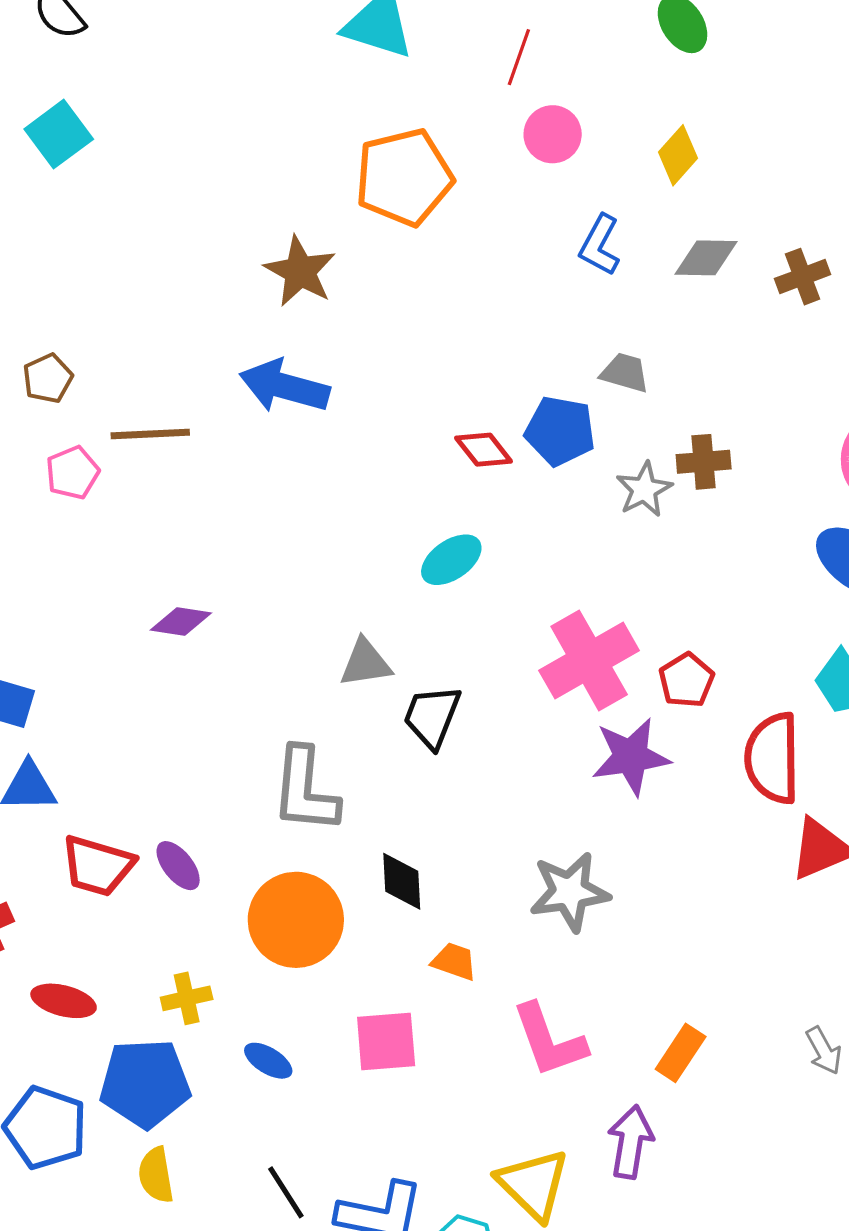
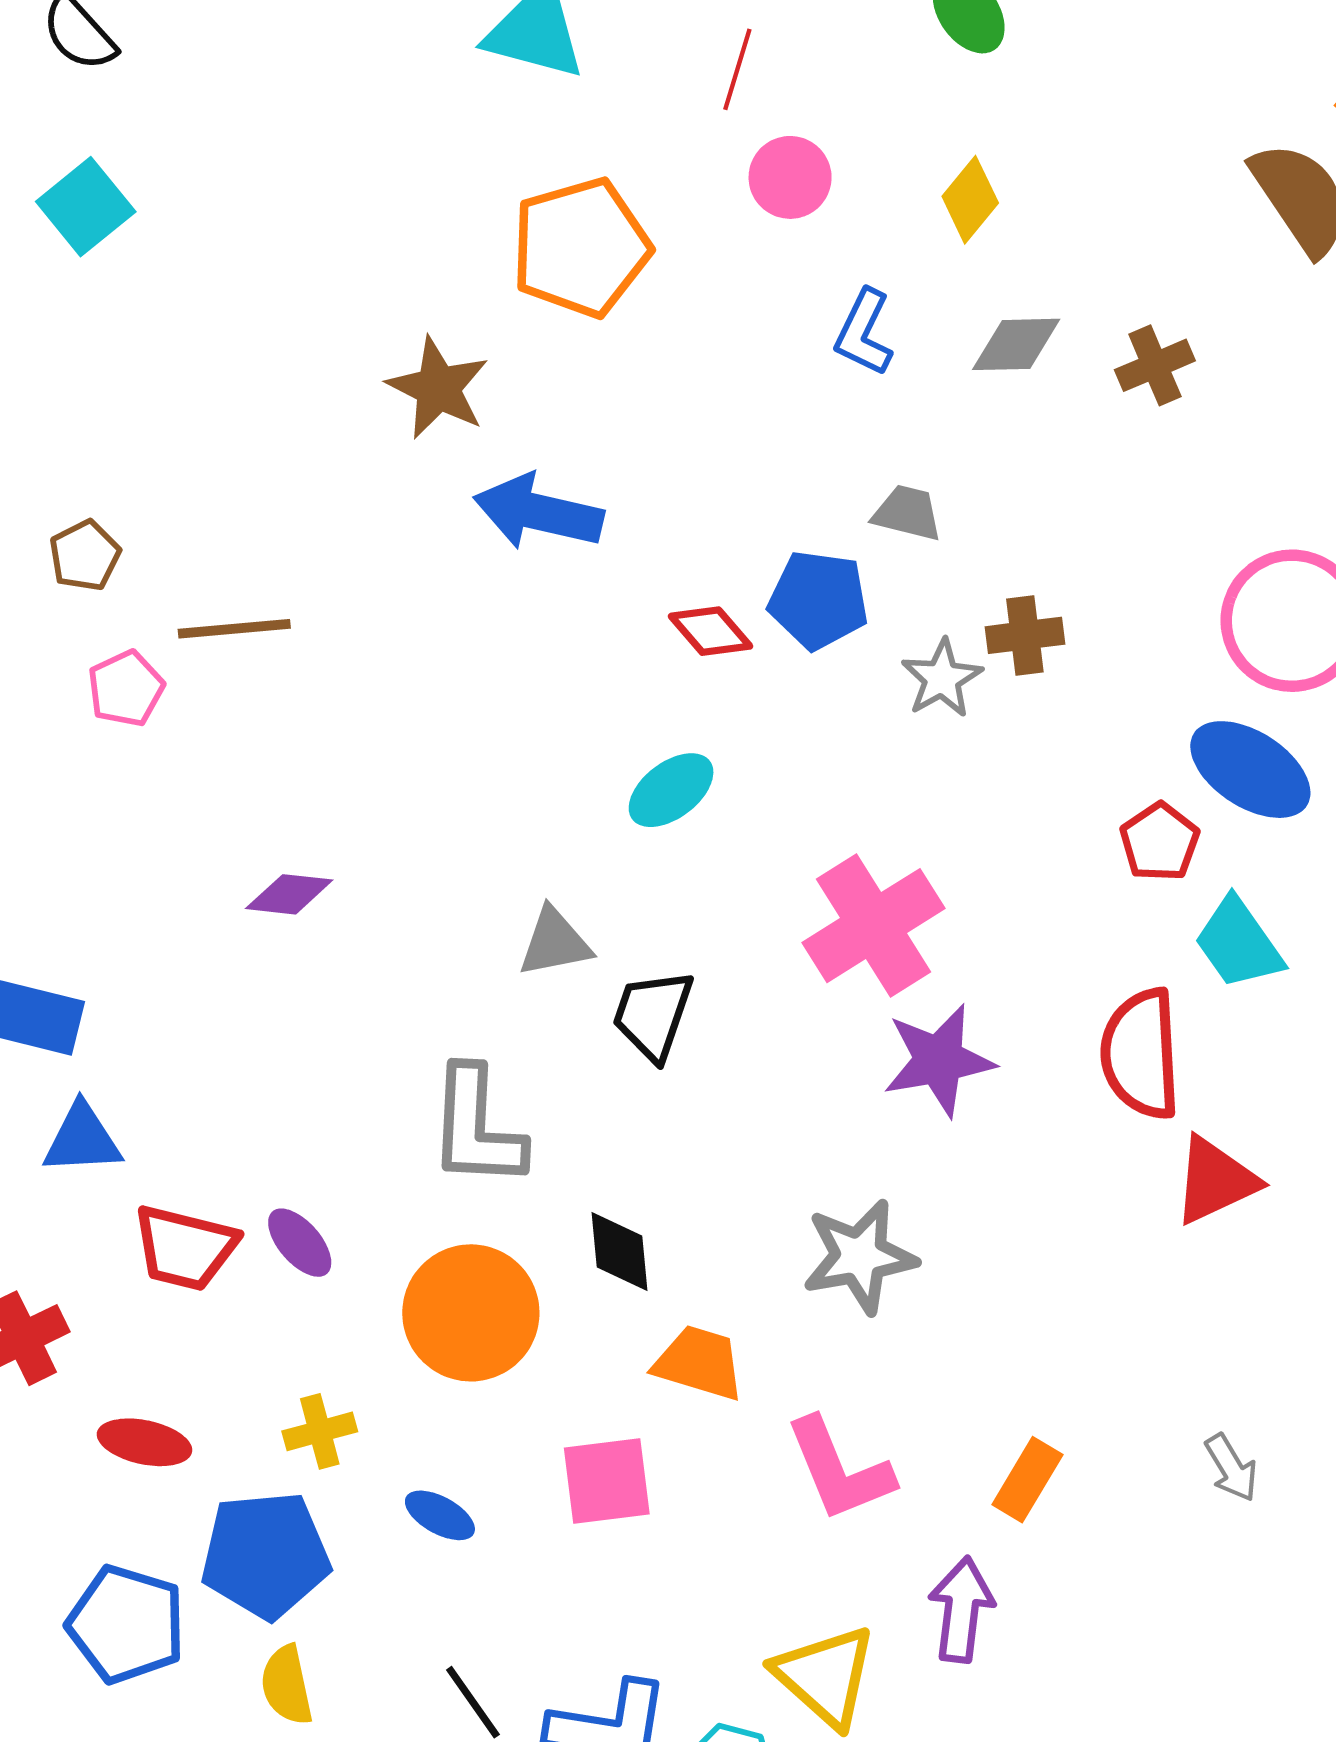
blue arrow: (284, 386) -> (538, 512), moved
red pentagon: (686, 680) -> (1160, 842), moved
orange trapezoid: (454, 961) -> (699, 1363), size x1.4

